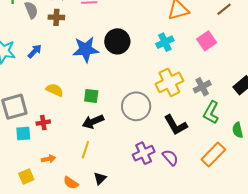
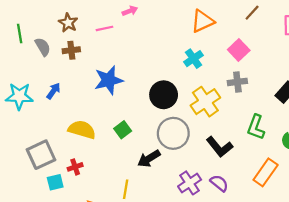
black circle: (117, 41) -> (164, 95), moved
gray cross: (202, 87) -> (237, 82), moved, turned 30
yellow semicircle: (55, 90) -> (82, 130), size x1.4
green square: (91, 96) -> (123, 130), turned -35
black arrow: (93, 122) -> (149, 159), moved

